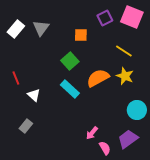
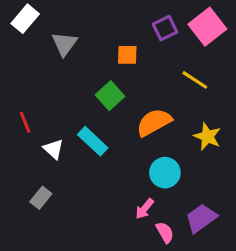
pink square: (132, 17) -> (207, 27), turned 30
white rectangle: (16, 29) -> (25, 19), moved
yellow star: (125, 76) -> (207, 136), moved
cyan rectangle: (70, 89) -> (93, 141), moved
cyan circle: (137, 110) -> (165, 173), moved

